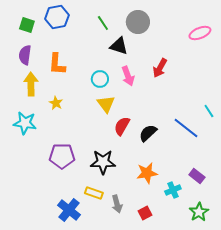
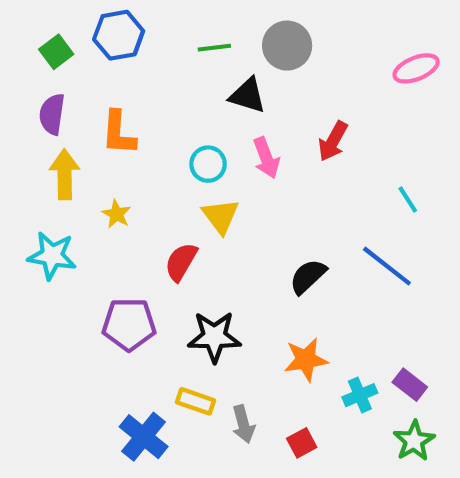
green line: (103, 23) -> (214, 48), turned -63
green square: (27, 25) -> (56, 52), turned 35
cyan line: (209, 111) -> (408, 199), moved
red semicircle: (122, 126) -> (181, 262), moved
purple rectangle: (197, 176) -> (410, 385), moved

